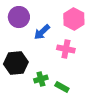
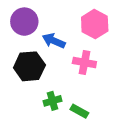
blue arrow: (42, 32) -> (54, 41), turned 66
black hexagon: (16, 63) -> (29, 66), moved

